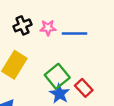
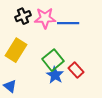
pink star: (48, 28) -> (45, 18), size x1.5

